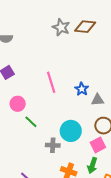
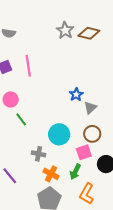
pink line: (51, 82) -> (28, 66), moved
gray triangle: (98, 100) -> (90, 108), turned -48
gray cross: (53, 145) -> (39, 154), moved

